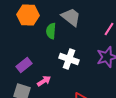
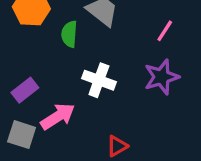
pink arrow: (44, 81) -> (58, 116), size x1.5

